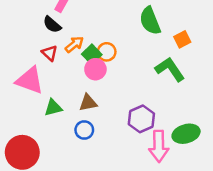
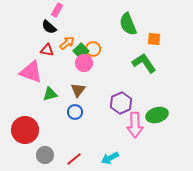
orange square: (182, 39) -> (154, 39), turned 32
red triangle: (50, 53) -> (47, 50), turned -32
brown triangle: (88, 103) -> (78, 90), turned -42

